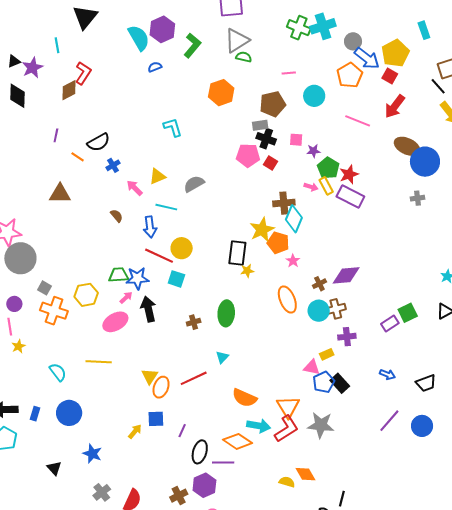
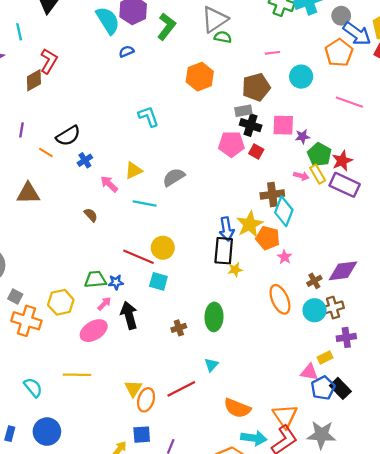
pink square: (296, 140) -> (283, 125), size x1.5
blue arrow: (150, 227) -> (227, 229), moved
blue star: (137, 278) -> (116, 282), size x0.6

